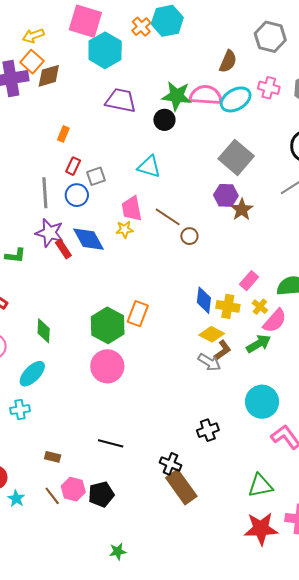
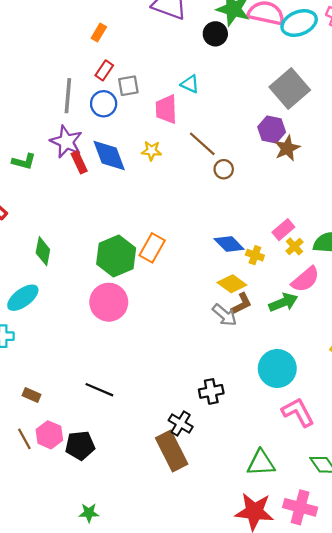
cyan triangle: (149, 167) -> (190, 84), size x0.7
pink trapezoid: (132, 209) -> (166, 109), moved
blue diamond: (204, 300) -> (229, 244), turned -60
yellow cross: (228, 306) -> (255, 255), size x0.7
yellow cross: (260, 307) -> (295, 246), moved
black cross: (170, 464) -> (181, 424), moved

